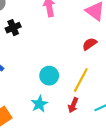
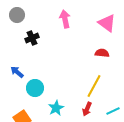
red semicircle: (90, 44) -> (102, 53), turned 40
cyan circle: (49, 76) -> (35, 88), moved

